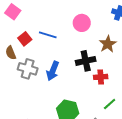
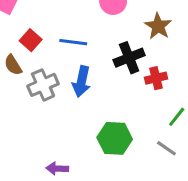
blue line: (48, 35) -> (73, 42), moved
gray cross: (28, 69) -> (43, 85), turned -30

